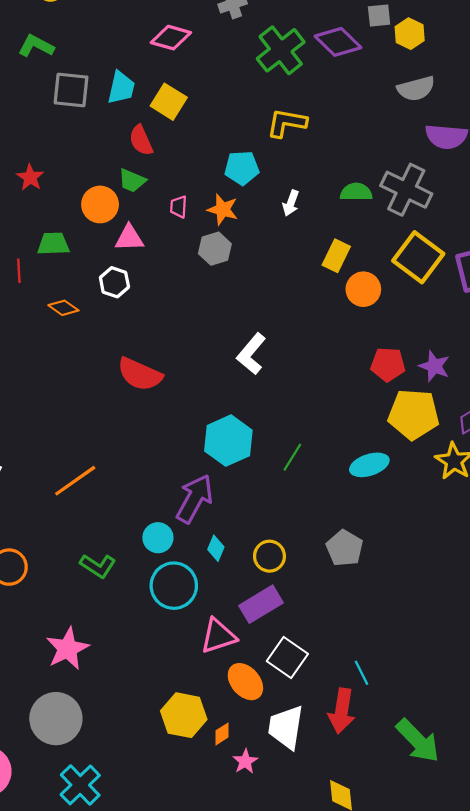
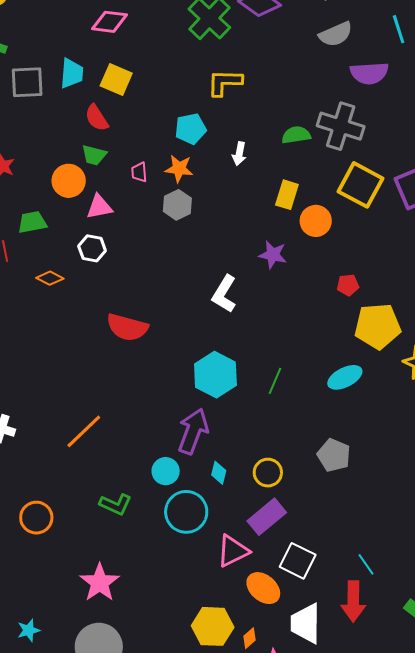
red pentagon: (388, 364) -> (348, 285), size x0.7
purple star: (434, 366) -> (273, 255), moved

